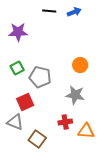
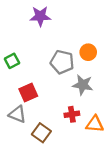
purple star: (18, 32) -> (40, 16), moved
green square: (17, 68) -> (12, 61), moved
gray pentagon: (40, 77) -> (62, 62), moved

